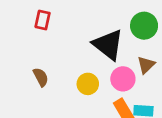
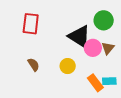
red rectangle: (43, 20) -> (31, 24), size x1.5
pink circle: (123, 79) -> (93, 48), moved

